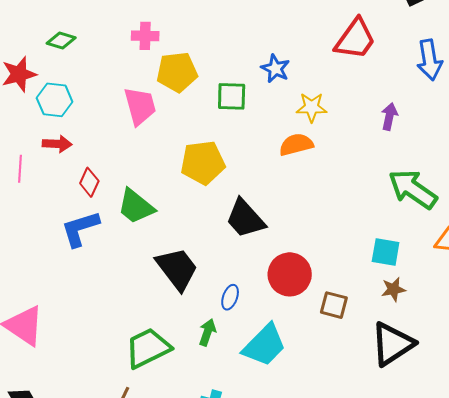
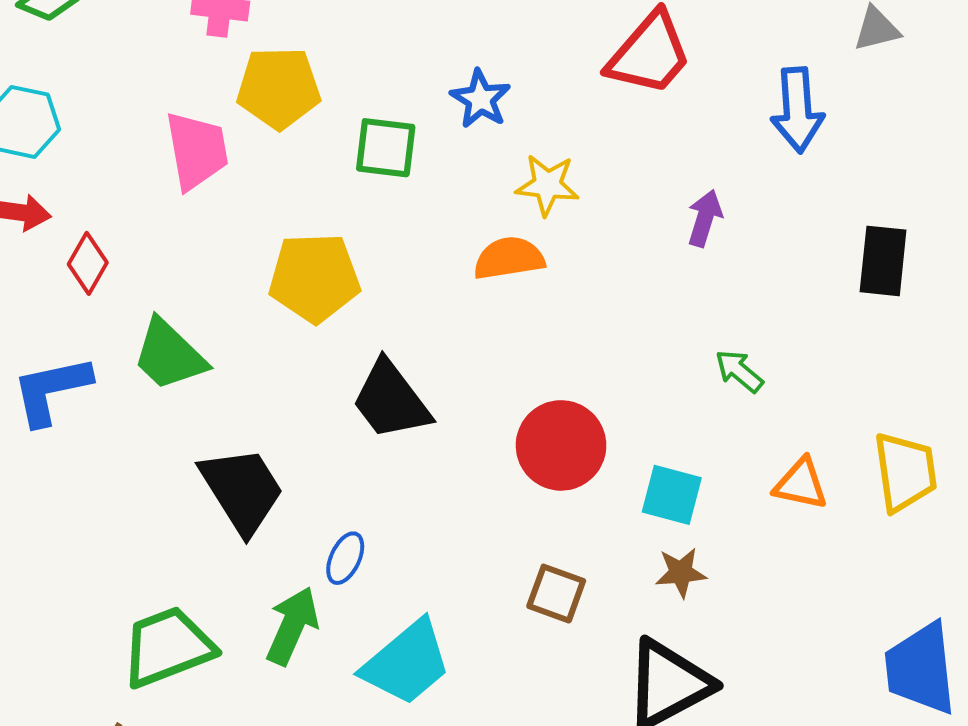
red diamond: (89, 182) -> (88, 263), moved
green arrow: (413, 189) -> (739, 371), size x0.5
red circle: (290, 274) -> (561, 445), moved
green arrow: (207, 332) -> (292, 626), size x1.4

